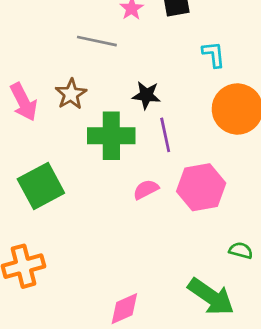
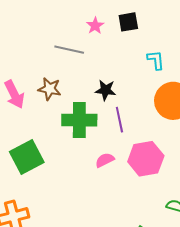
brown star: (71, 94) -> (50, 89), turned -30

